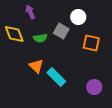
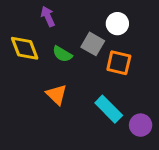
green semicircle: (40, 38) -> (62, 54), turned 40
orange square: (91, 43) -> (119, 63), moved
cyan rectangle: (56, 77) -> (109, 109), moved

